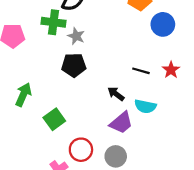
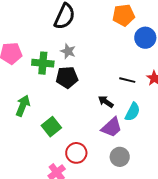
green cross: (53, 22) -> (43, 63), moved
cyan semicircle: (145, 106) -> (133, 112), turned -72
gray circle: (116, 156) -> (120, 157), moved

